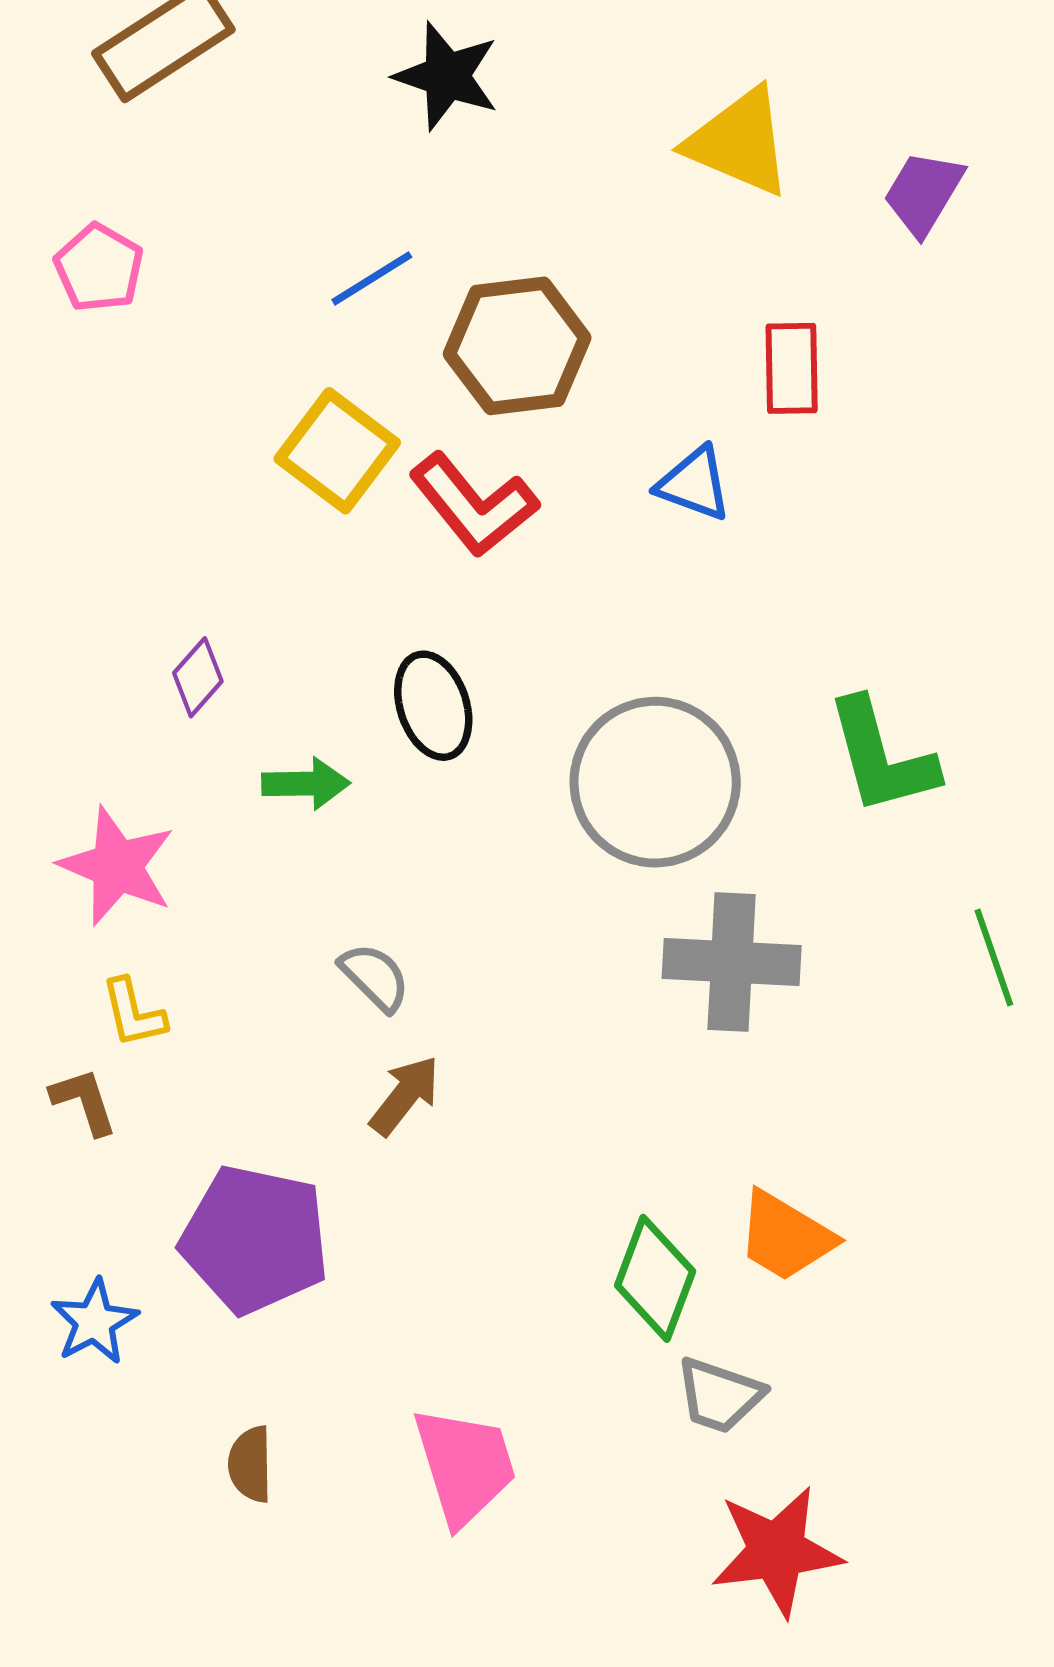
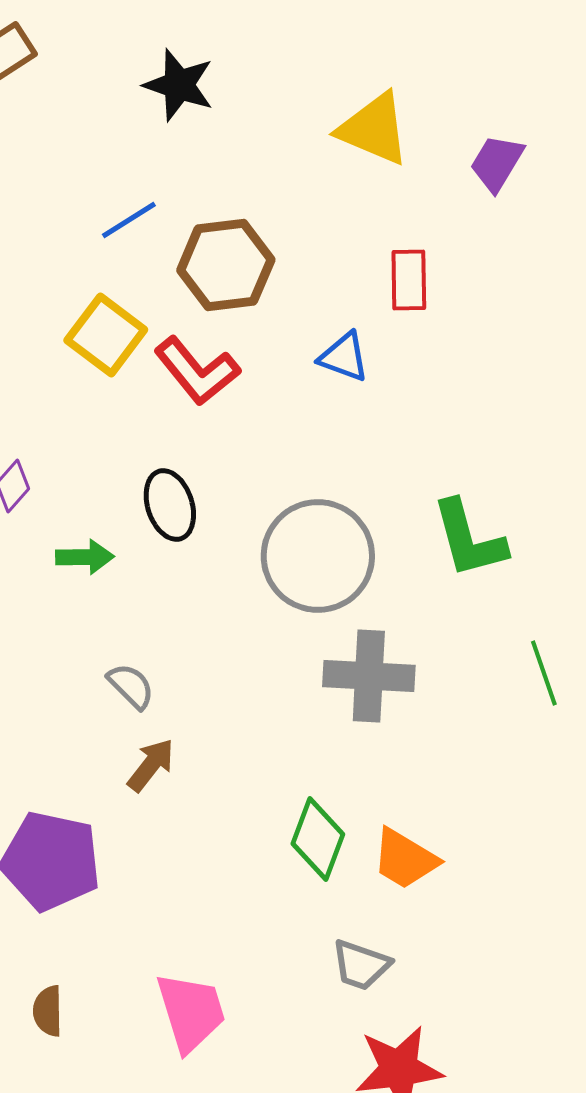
green diamond: (655, 1278) -> (318, 839), moved

